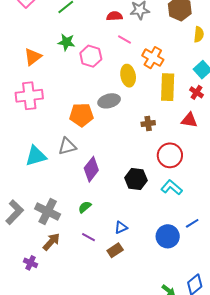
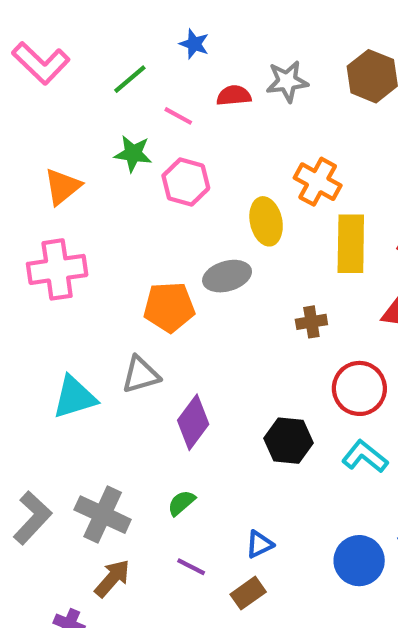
pink line: (125, 39) -> (178, 116), moved

